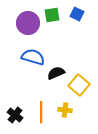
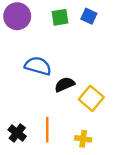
purple circle: (28, 23) -> (17, 16), moved
yellow cross: (65, 110) -> (83, 139), moved

